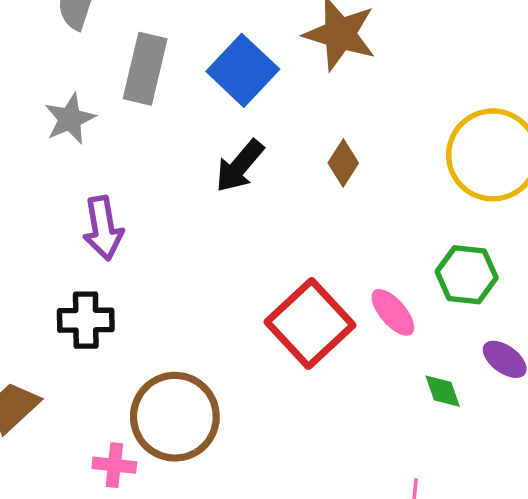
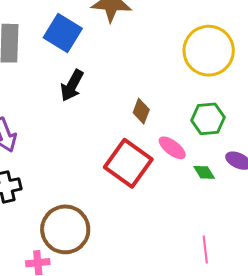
brown diamond: (343, 163) -> (141, 111), moved
green diamond: (443, 391) -> (204, 172), moved

